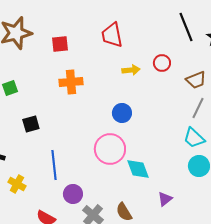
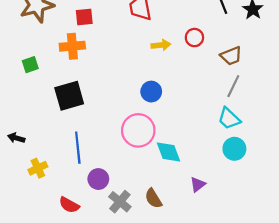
orange cross: (71, 82) -> (72, 46), moved
black square: (31, 124) -> (69, 96), moved, size x1.6
yellow cross: (17, 184) -> (38, 168), turned 36

